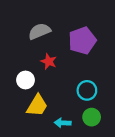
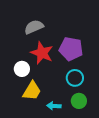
purple pentagon: (82, 41) -> (71, 49), moved, turned 30
red star: (49, 61) -> (42, 53), size x1.6

